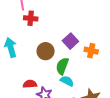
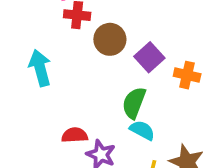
brown circle: (46, 51) -> (110, 39), moved

